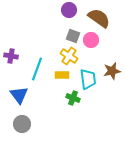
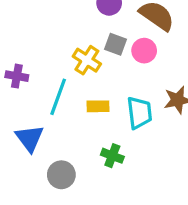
yellow cross: (69, 56) -> (87, 60), moved
green cross: (73, 98) -> (112, 156), moved
gray circle: (22, 124) -> (61, 175), moved

